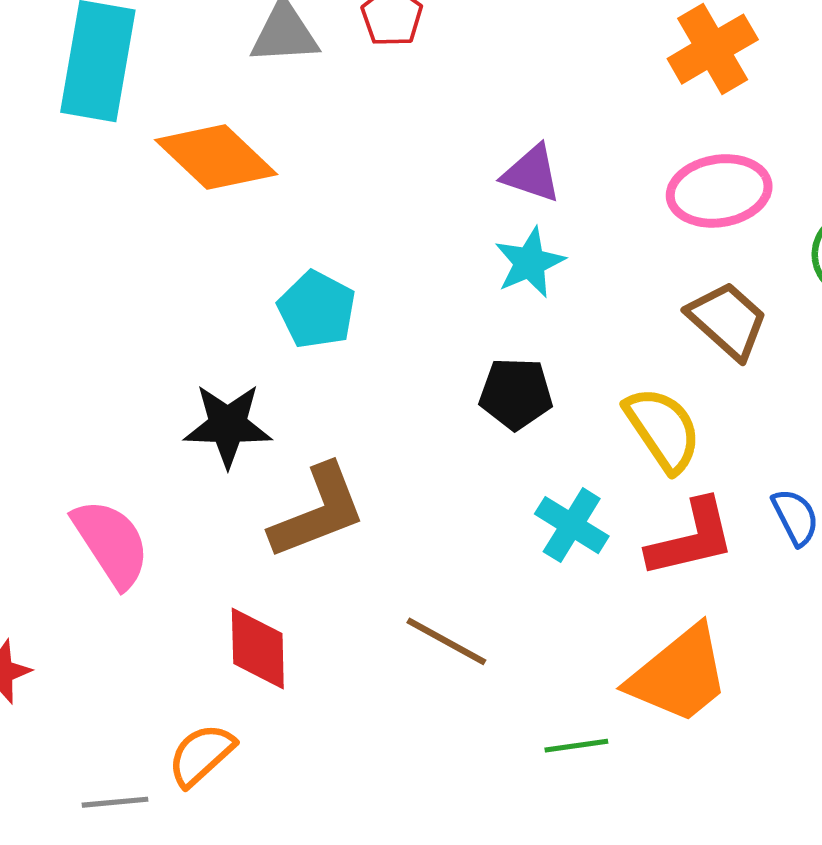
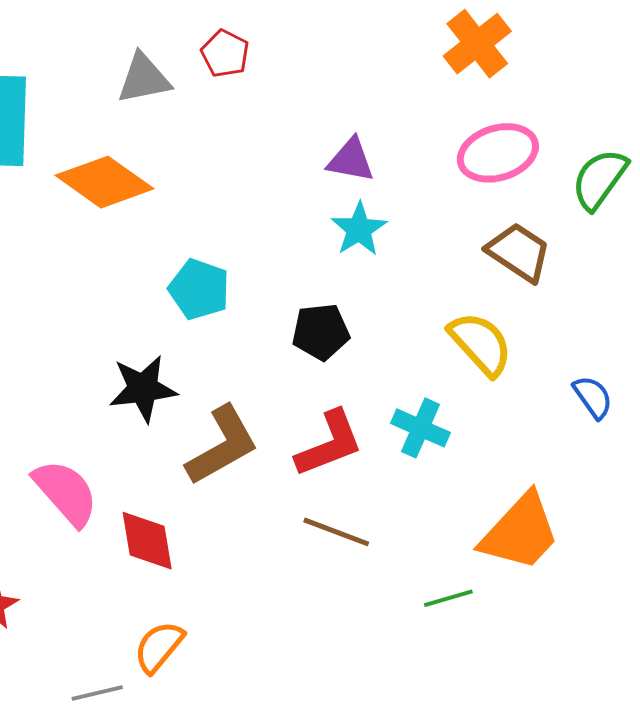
black pentagon: (516, 394) -> (321, 332), moved
red L-shape: (691, 538) -> (329, 444), moved
red diamond: (258, 648) -> (147, 541), moved

